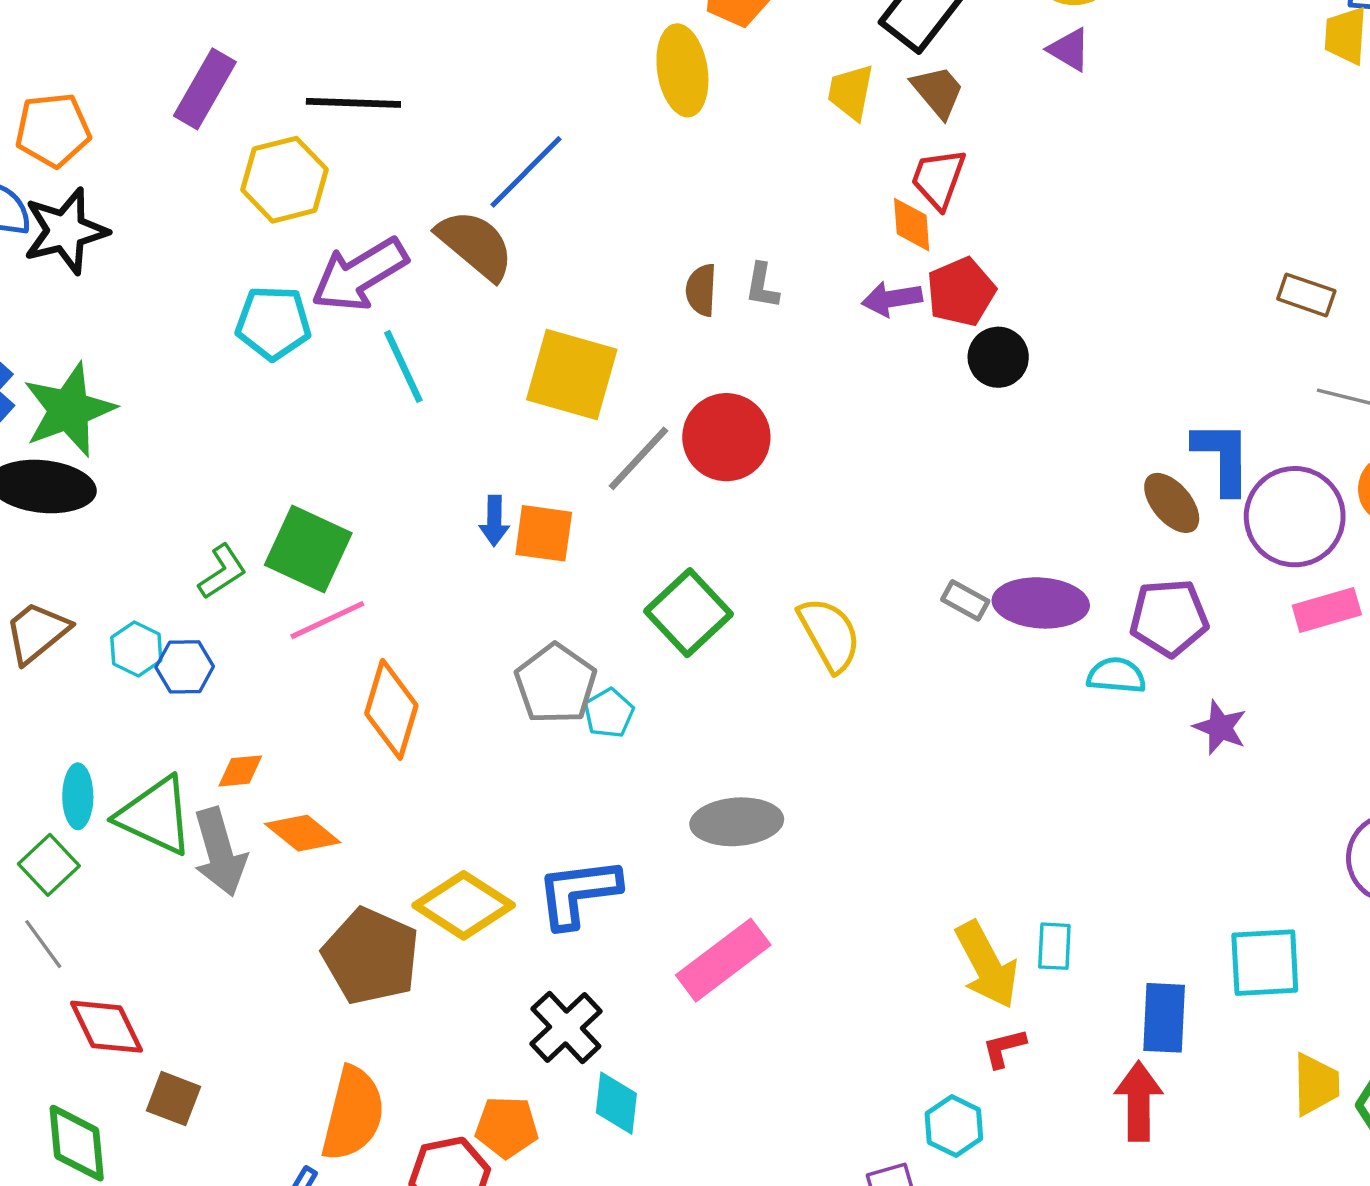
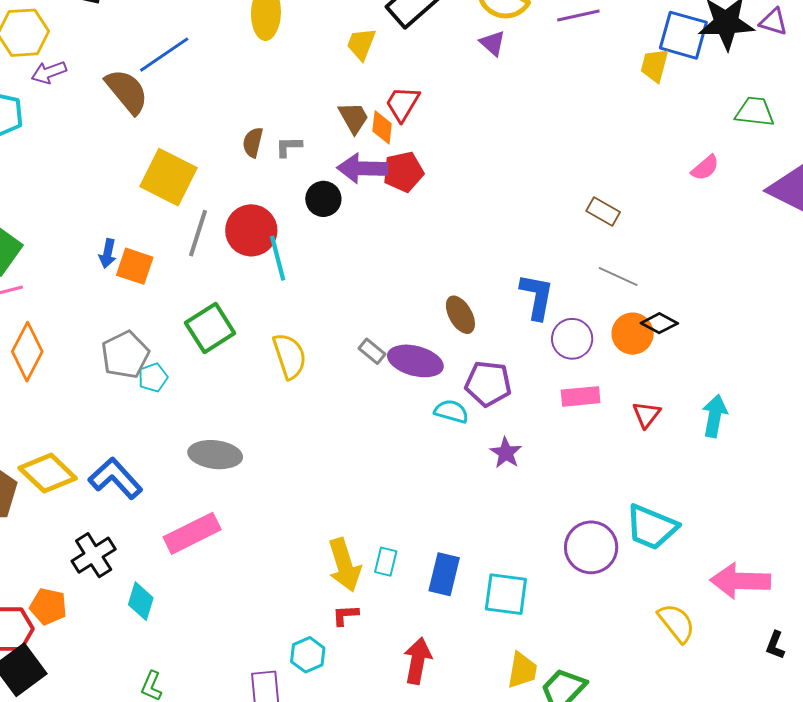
brown trapezoid: (938, 92) -> (354, 118), moved
purple arrow: (359, 275) -> (49, 72), moved, size x0.6
gray L-shape: (762, 286) -> (289, 147), turned 68
purple arrow: (892, 299) -> (362, 168), size x1.4
black circle: (998, 357) -> (323, 199), moved
cyan line: (403, 366) -> (278, 258), moved
gray line: (639, 458) -> (198, 233), turned -36
brown ellipse: (1172, 503) -> (460, 315), moved
purple circle: (1295, 517) -> (572, 339), size x0.7
blue L-shape: (578, 893) -> (115, 478), turned 44
blue rectangle: (1164, 1018) -> (444, 574), moved
cyan diamond: (616, 1103) -> (141, 601), moved

